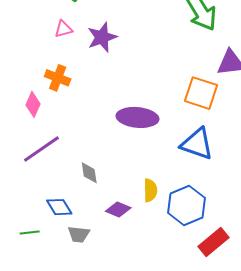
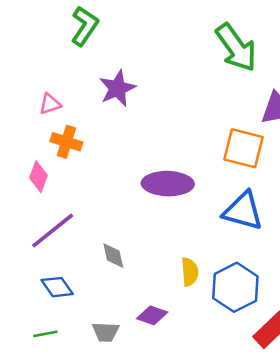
pink triangle: (63, 29) -> (50, 104), moved
blue diamond: (59, 207) -> (57, 287), moved
purple diamond: (118, 210) -> (152, 315), moved

